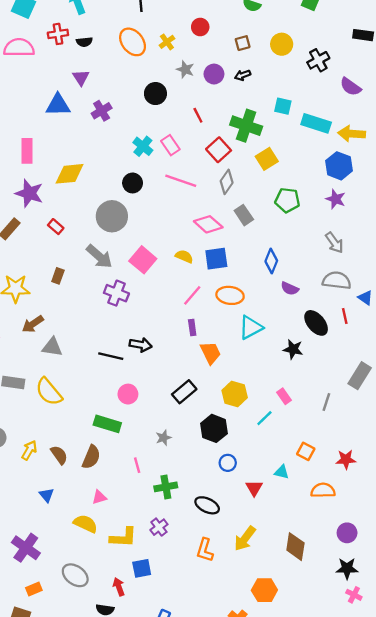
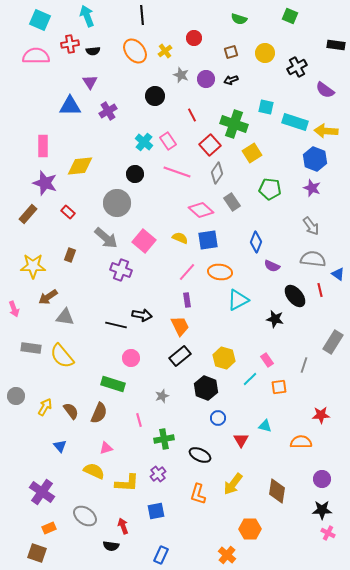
orange trapezoid: (211, 353) -> (180, 326), moved
orange square: (306, 451) -> (279, 387), moved, turned -35
blue square: (142, 568) -> (156, 511), moved

